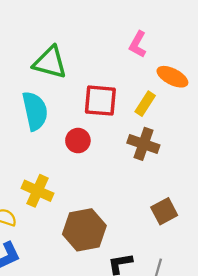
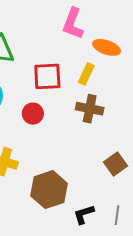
pink L-shape: (138, 44) -> (73, 24), size x1.4

